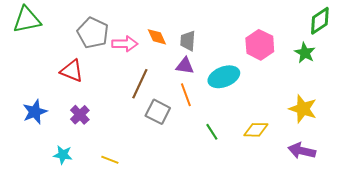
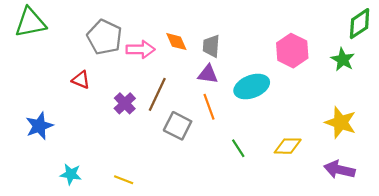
red triangle: (72, 71) -> (81, 80), size x0.7
purple cross: (80, 115) -> (125, 103), moved

